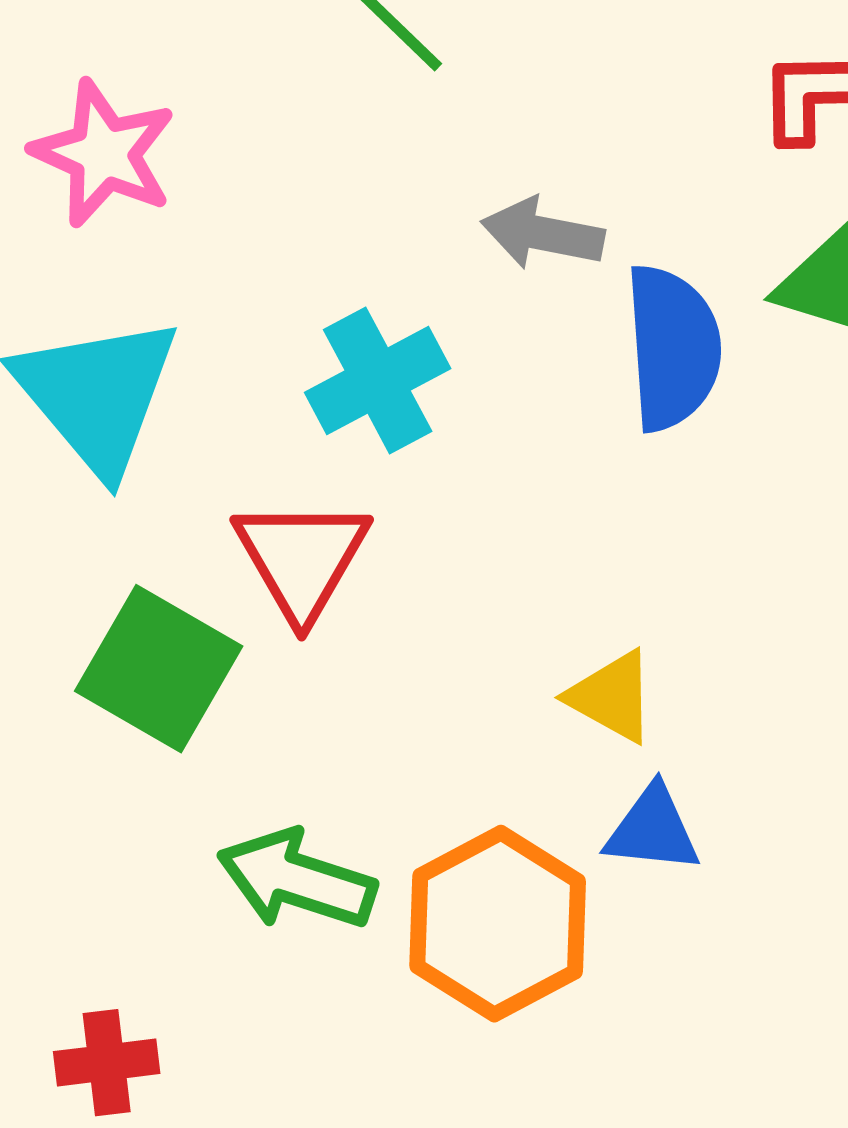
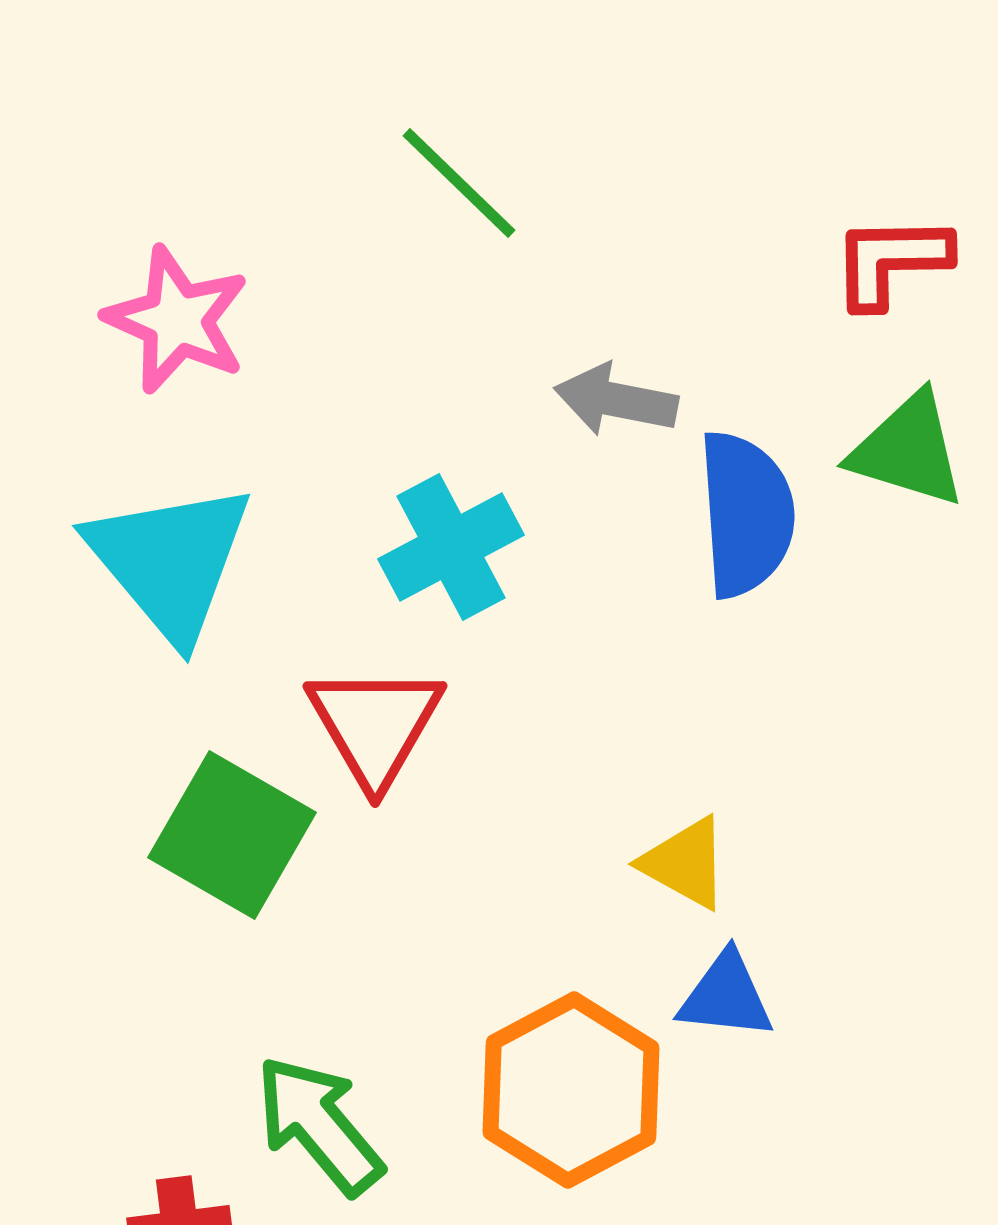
green arrow: (297, 880) -> (319, 1125), moved, turned 32

